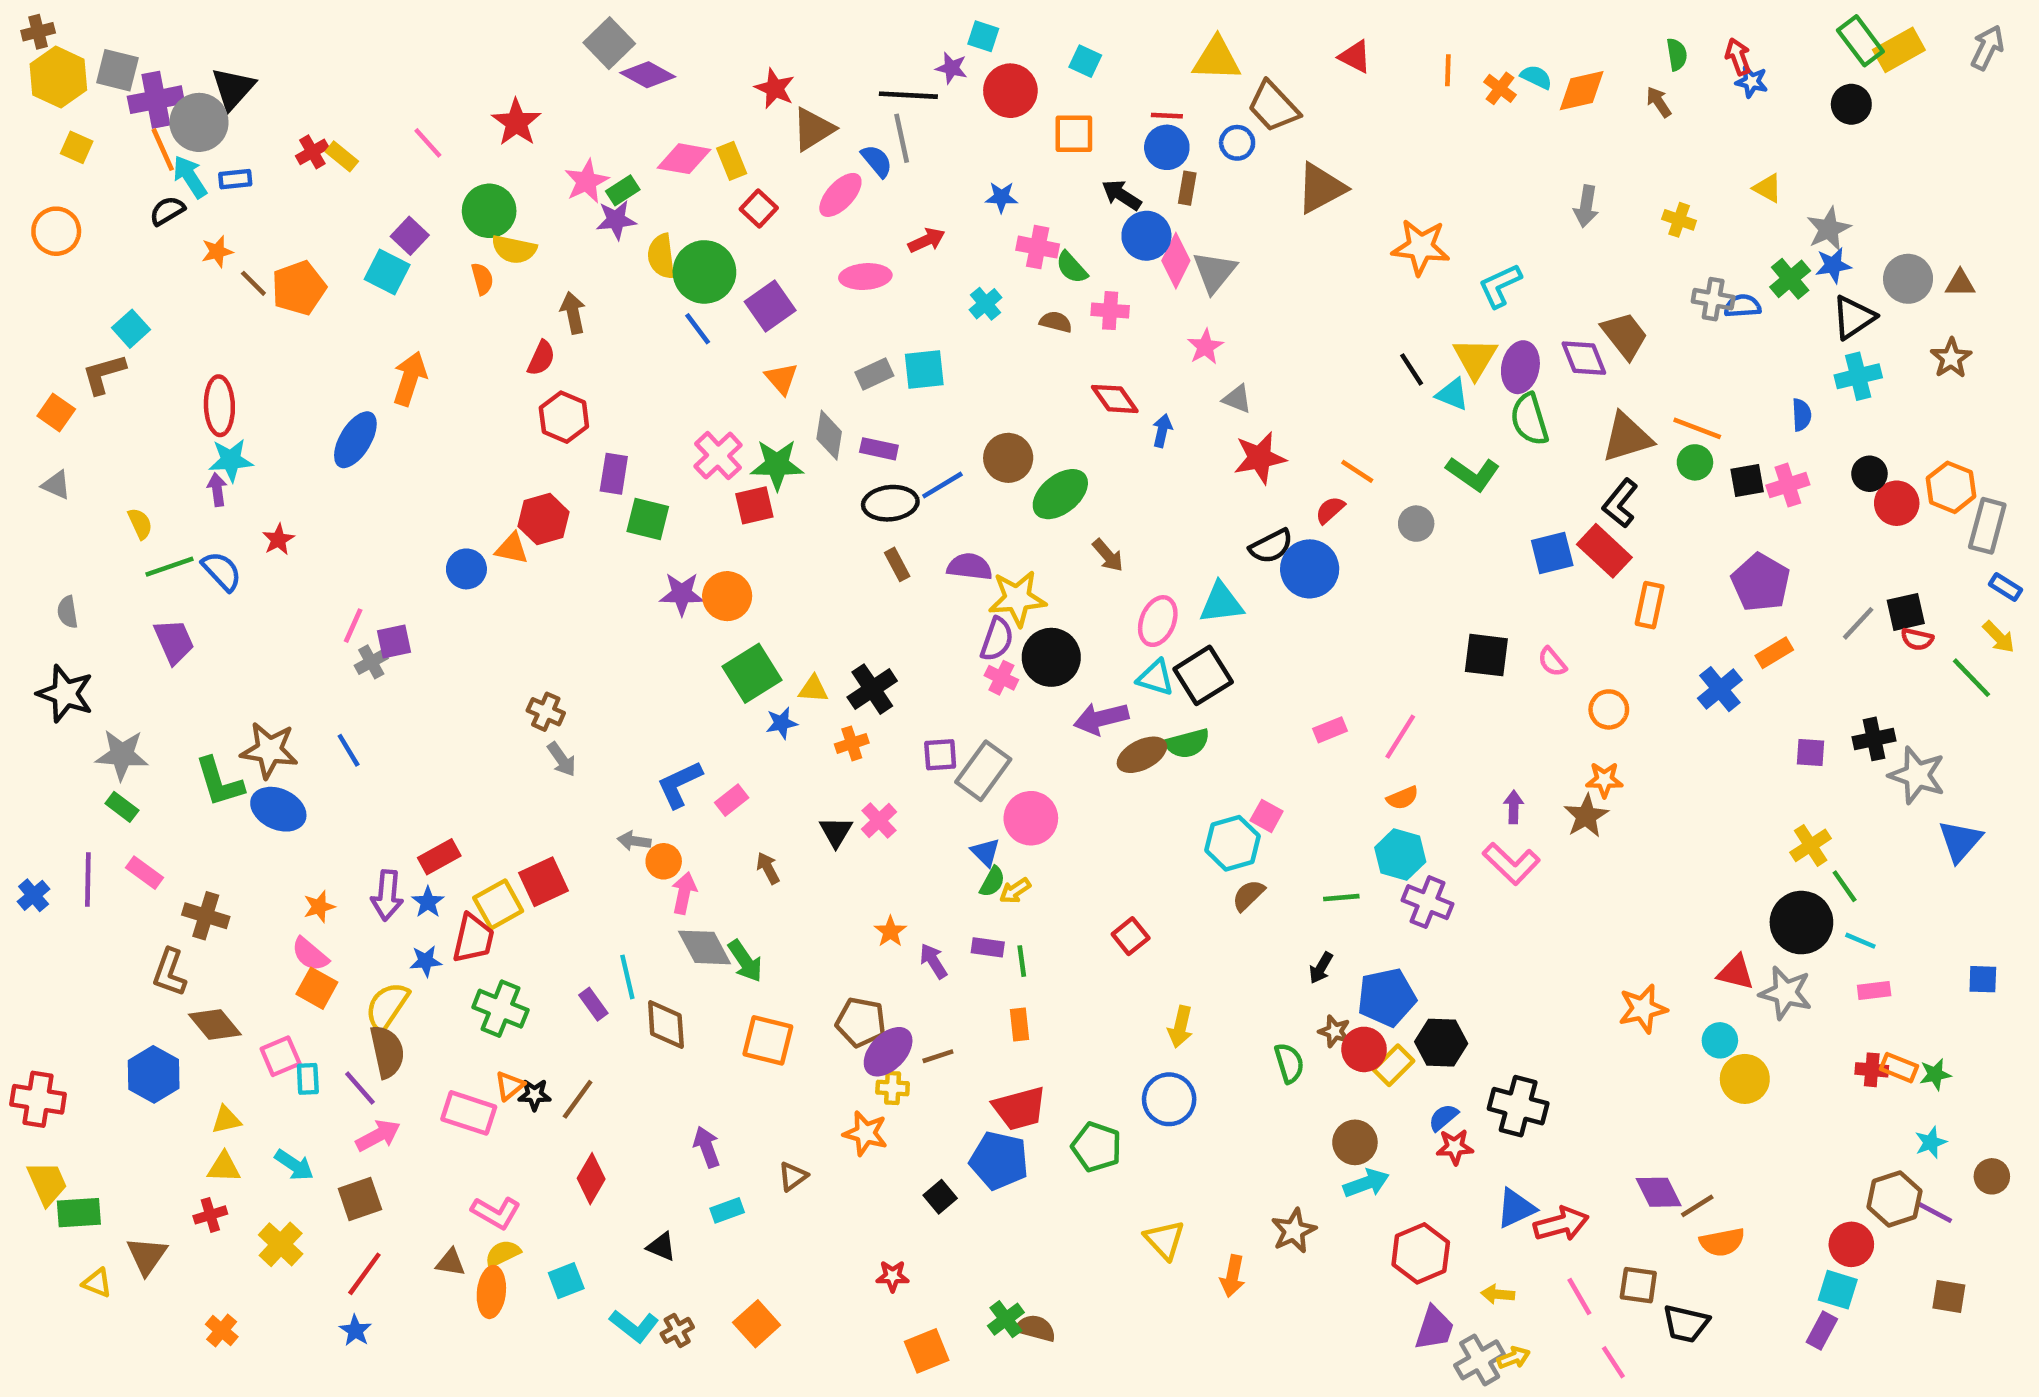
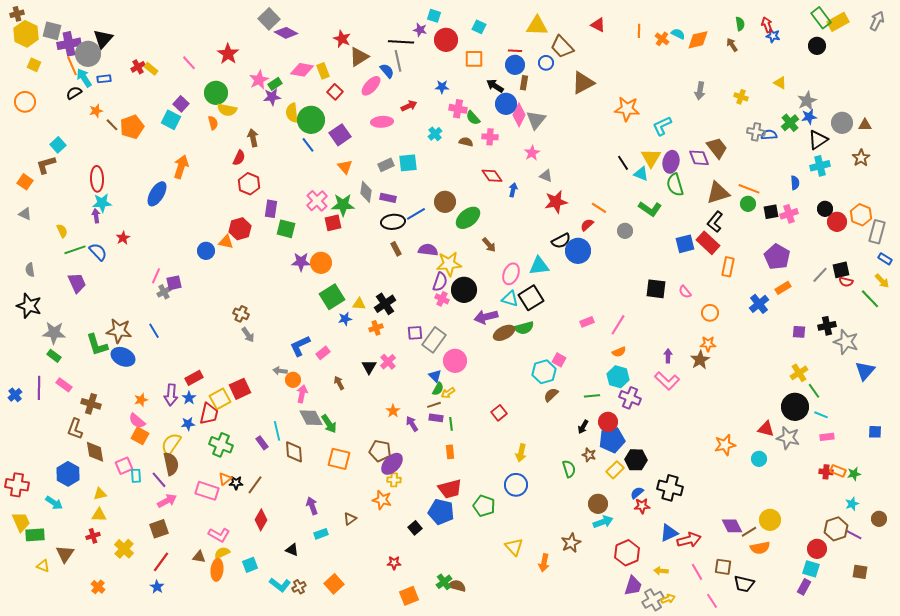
brown diamond: (215, 1025) -> (95, 452), turned 30
red circle: (1364, 1049) -> (608, 422), moved
brown line: (938, 1056) -> (434, 405), moved
yellow circle: (1745, 1079) -> (770, 520), moved
cyan arrow: (294, 1165) -> (54, 503), moved

